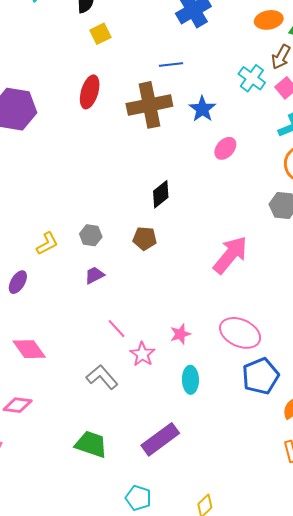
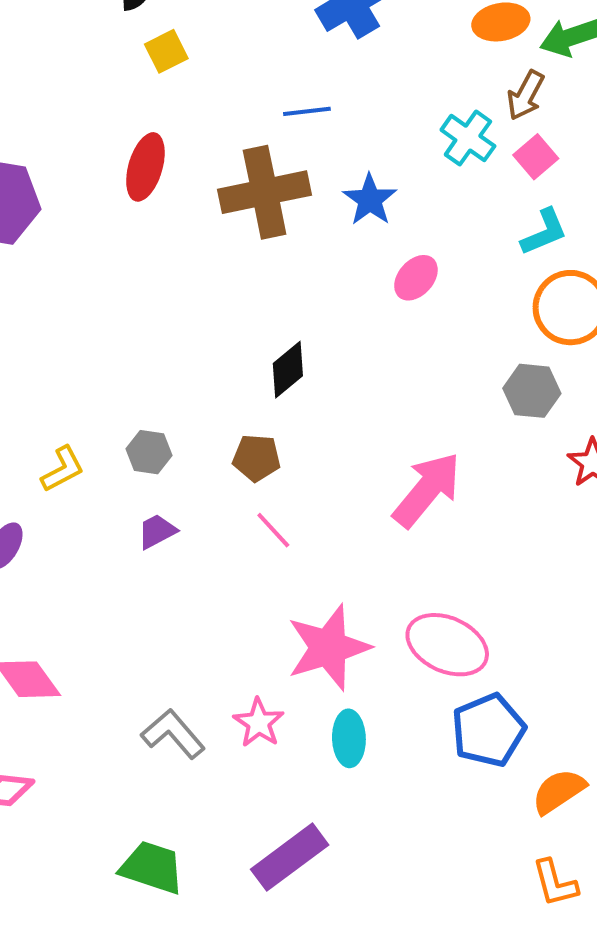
pink line: (117, 329) -> (273, 530), moved
pink star: (180, 334) -> (329, 648), size x2.0
pink star: (142, 354) -> (259, 723), moved

